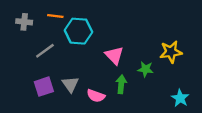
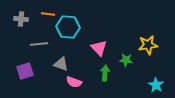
gray line: (45, 51) -> (39, 44), turned 30
gray triangle: (70, 84) -> (61, 64), moved, turned -35
purple square: (44, 87) -> (25, 71), moved
pink semicircle: (96, 96) -> (74, 82), moved

